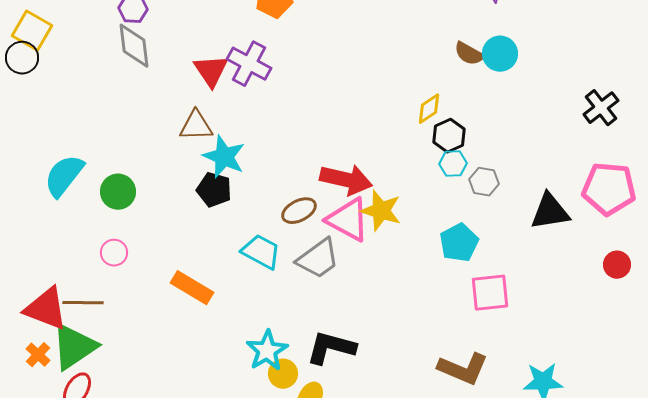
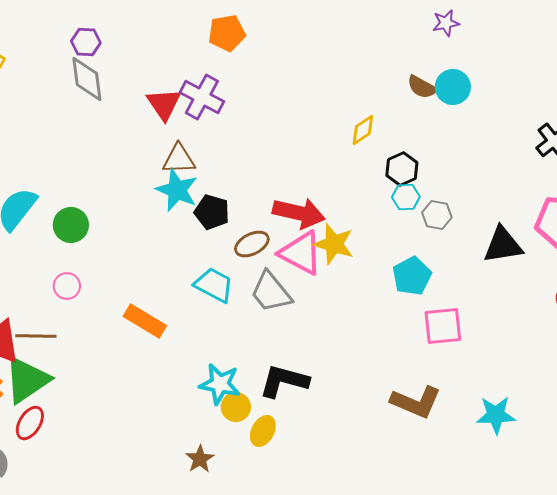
yellow diamond: (429, 109) -> (363, 130), moved
brown triangle: (196, 126) -> (179, 159), moved
black pentagon: (214, 190) -> (212, 212), moved
gray trapezoid: (318, 259) -> (271, 292), turned 87
cyan star: (267, 351) -> (220, 384), turned -30

